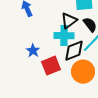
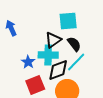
blue star: (33, 51) -> (28, 62), moved

